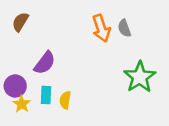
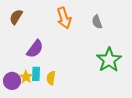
orange arrow: (101, 28) -> (64, 18), moved
purple circle: (15, 86) -> (12, 81), moved
yellow star: (22, 104) -> (26, 77), moved

